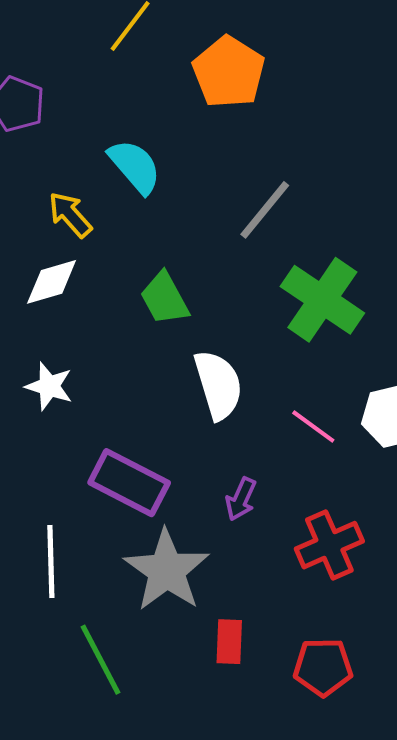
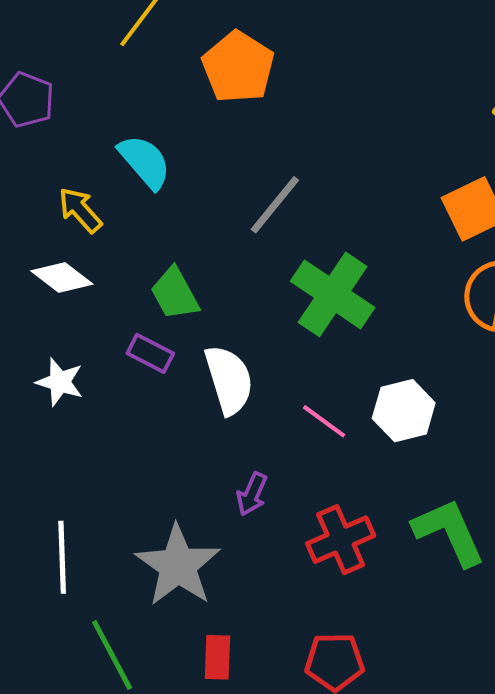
white diamond: (52, 282) -> (62, 278), turned 54
purple rectangle: (129, 483) -> (150, 353), moved, size x0.6
red rectangle: (229, 642) -> (217, 657), moved

